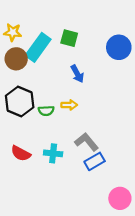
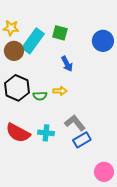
red semicircle: (21, 153) -> (18, 133), size x1.4

